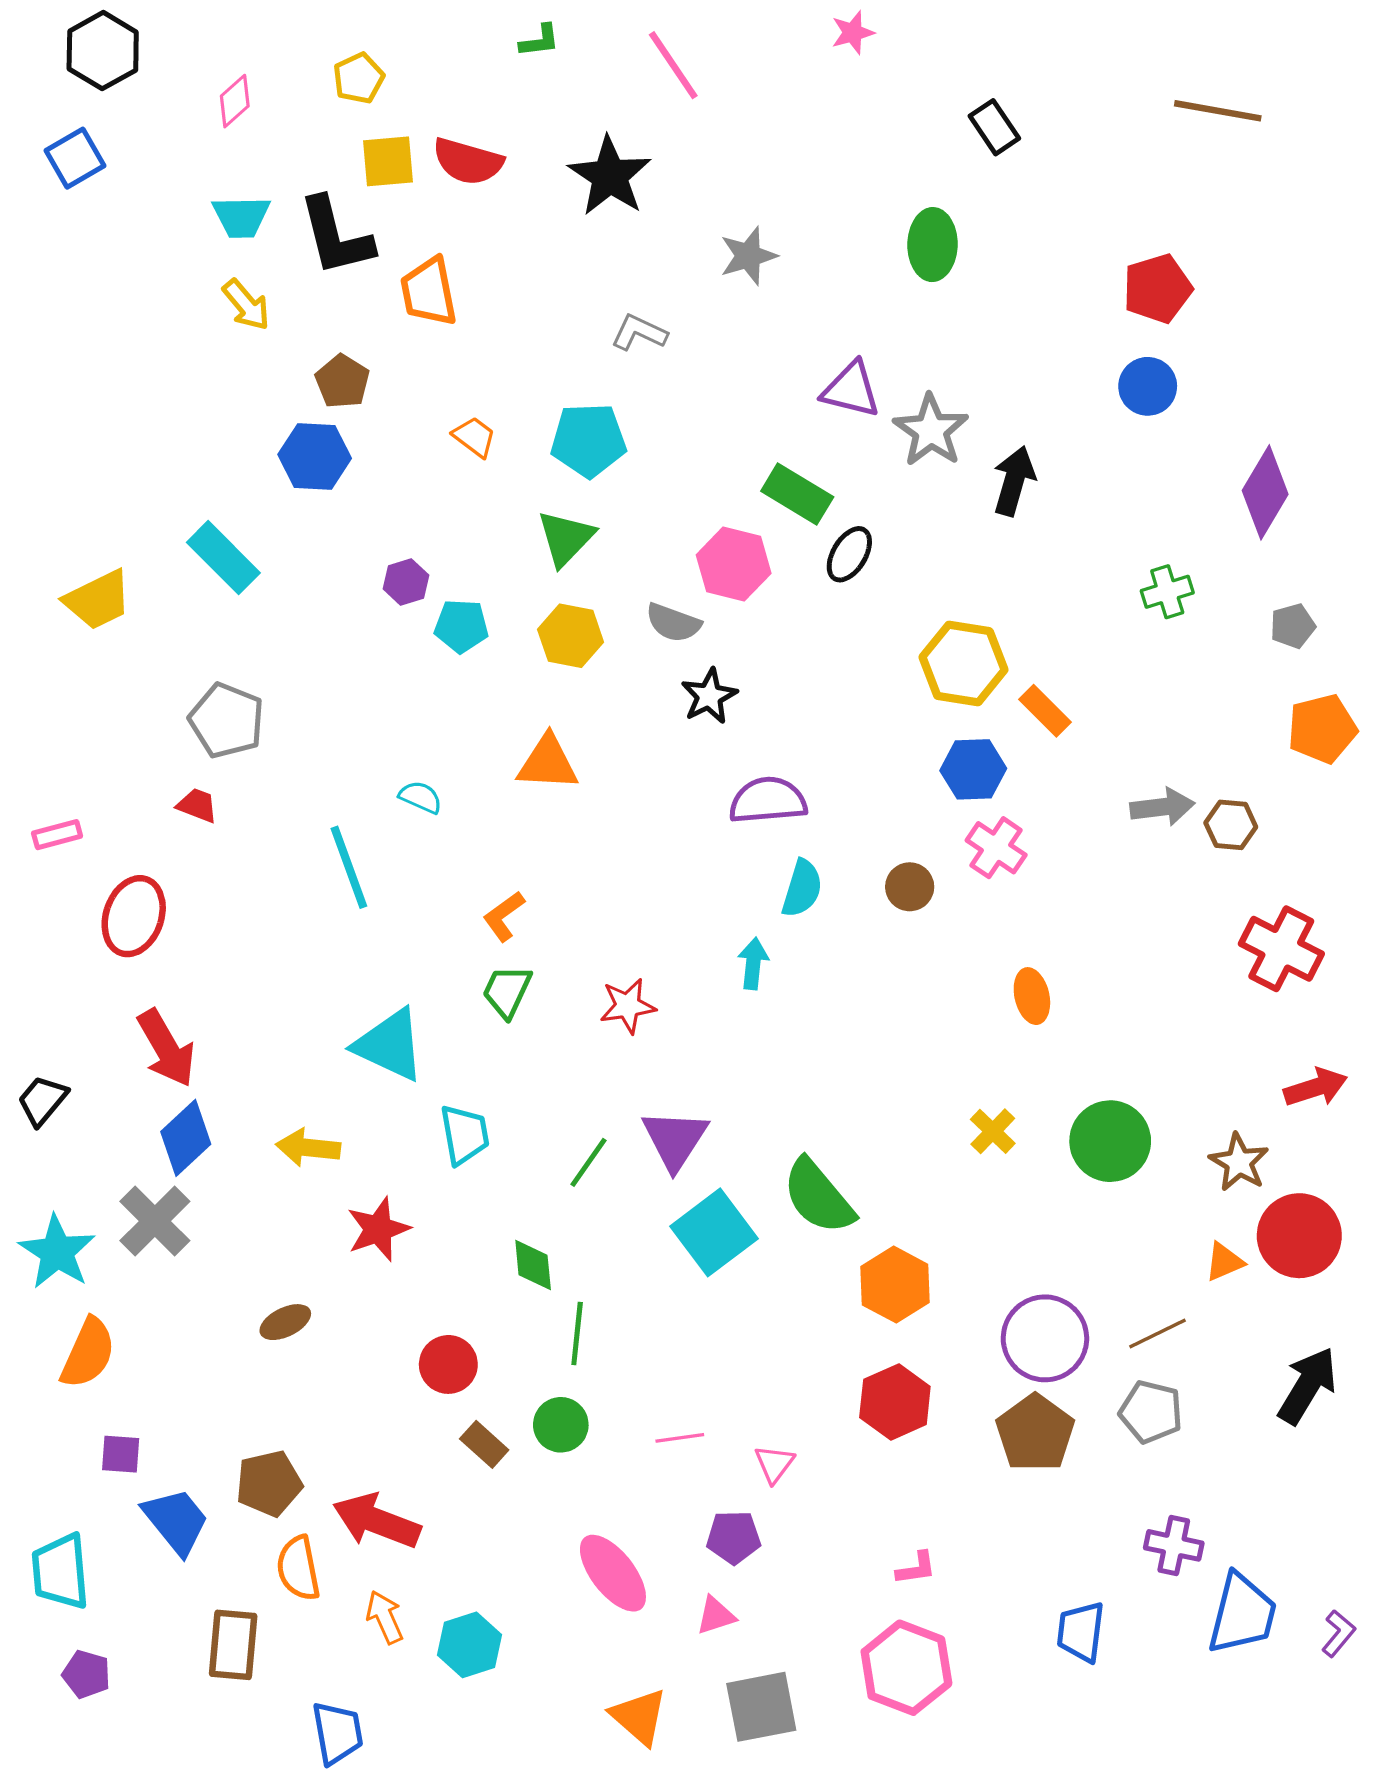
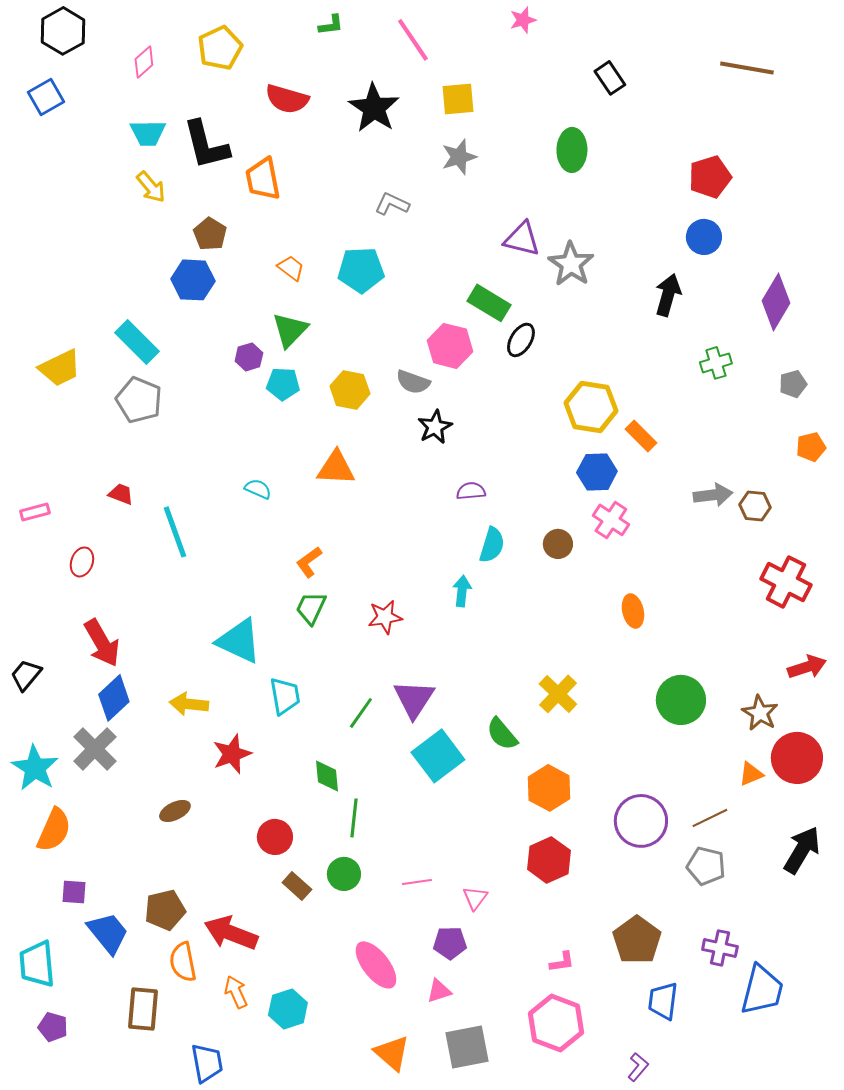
yellow pentagon: (359, 78) -> (220, 48), size x1.4
yellow square: (388, 161) -> (458, 99), moved
black arrow: (1014, 481) -> (668, 295), moved
green triangle: (566, 538) -> (290, 330), moved
gray pentagon: (227, 721) -> (139, 400), moved
orange pentagon: (1322, 729) -> (811, 447), size x0.7
purple semicircle: (768, 800) -> (471, 491), size x0.6
cyan line: (349, 867) -> (175, 532), moved
red ellipse: (134, 916) -> (82, 562), size x0.6
yellow cross: (993, 1131) -> (558, 694), moved, size x1.4
green semicircle: (818, 1197) -> (502, 734), size x0.7
brown pentagon: (1035, 1433) -> (637, 940), moved
purple L-shape: (1338, 1633) -> (638, 1067), moved

